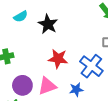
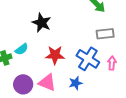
cyan semicircle: (21, 16) -> (22, 49), moved
pink triangle: (47, 86) -> (47, 83), turned 48

